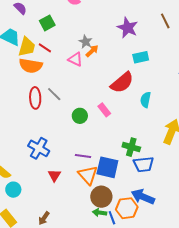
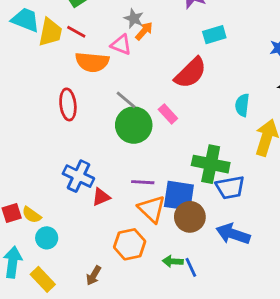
orange semicircle: (31, 66) -> (92, 62), moved
gray line: (54, 94) -> (126, 100), moved
cyan semicircle: (146, 100) -> (242, 105), moved
green circle: (80, 116) -> (134, 125), size x1.6
green cross: (131, 147) -> (211, 164), size x1.4
red triangle: (54, 175) -> (101, 197), moved, turned 40
brown circle: (101, 197) -> (190, 217), moved
orange hexagon: (127, 208) -> (130, 244), moved

